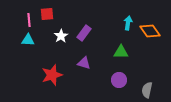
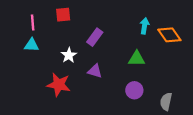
red square: (47, 14) -> (63, 15), moved
white star: (61, 36) -> (69, 55), moved
red star: (52, 75) -> (59, 85), turned 30

